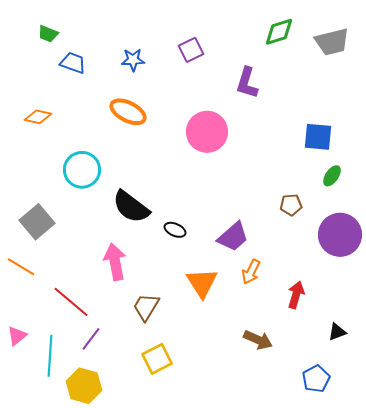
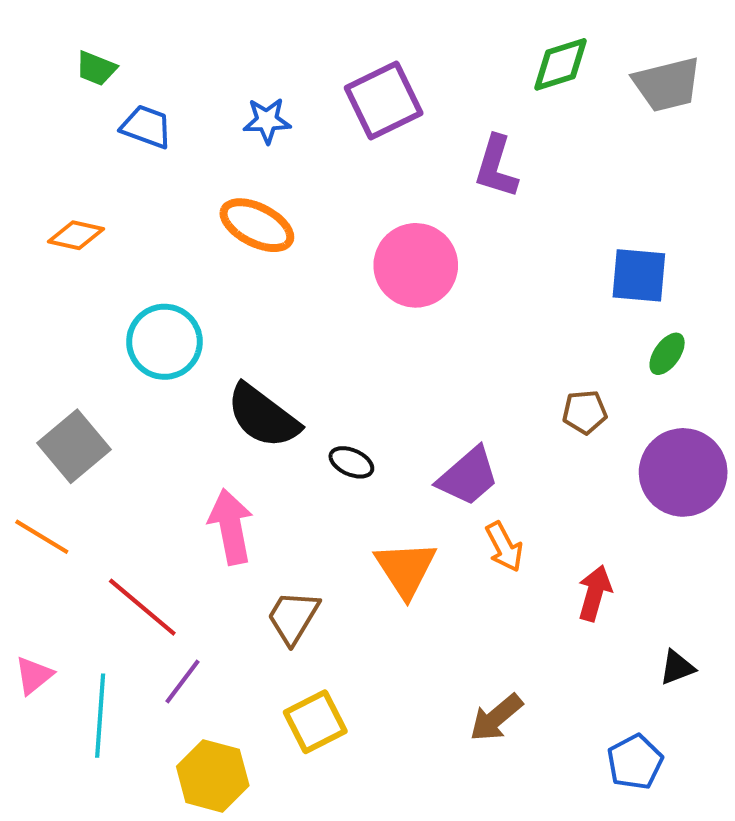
purple square: (191, 50) -> (384, 101), size x1.5
orange arrow: (251, 272) -> (504, 547), turned -55
brown arrow: (258, 340) -> (496, 718), moved, turned 116
yellow hexagon: (84, 386) -> (213, 776), moved

